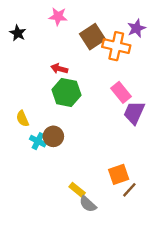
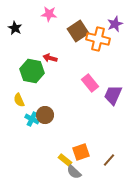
green hexagon: (66, 92) -> (32, 71), moved
pink rectangle: (121, 92) -> (90, 83), moved
orange square: (119, 174) -> (81, 152), moved

